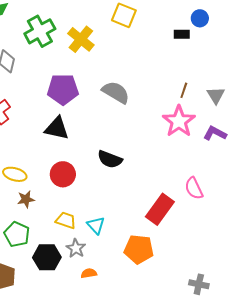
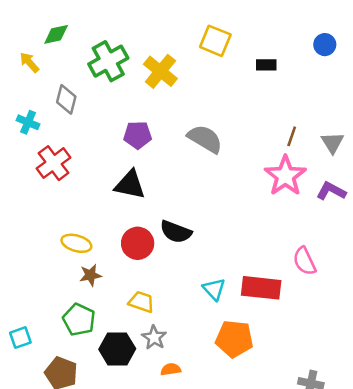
blue circle: (200, 18) -> (325, 45), moved
black rectangle: (182, 34) -> (266, 65), moved
purple pentagon: (63, 89) -> (138, 135), size x0.7
black semicircle: (110, 159) -> (176, 232), moved
red rectangle: (160, 209) -> (261, 288), turned 60
cyan triangle: (96, 225) -> (214, 289), moved

